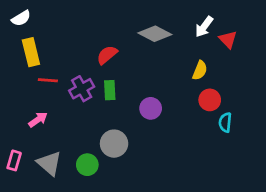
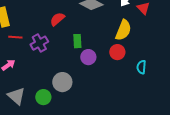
yellow semicircle: (200, 70) -> (123, 30), size x1.5
green rectangle: (110, 90) -> (77, 41), moved
red circle: (210, 100) -> (117, 52), moved

